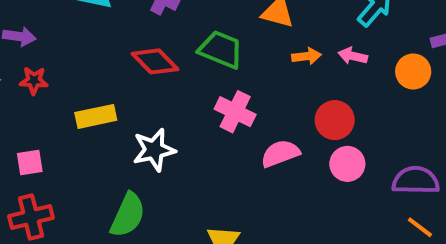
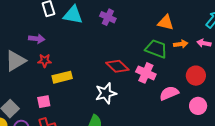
green trapezoid: (221, 50) -> (156, 49), moved
red diamond: (155, 61) -> (117, 66), moved
yellow rectangle: (96, 116) -> (62, 77), moved
pink circle: (347, 164) -> (198, 106), moved

